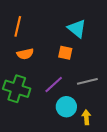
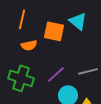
orange square: (65, 53) -> (54, 31), moved, size x1.5

